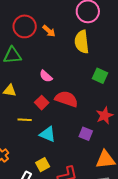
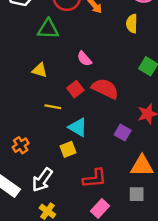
yellow semicircle: (82, 42) -> (132, 24), size x0.7
yellow square: (43, 165) -> (68, 149), moved

